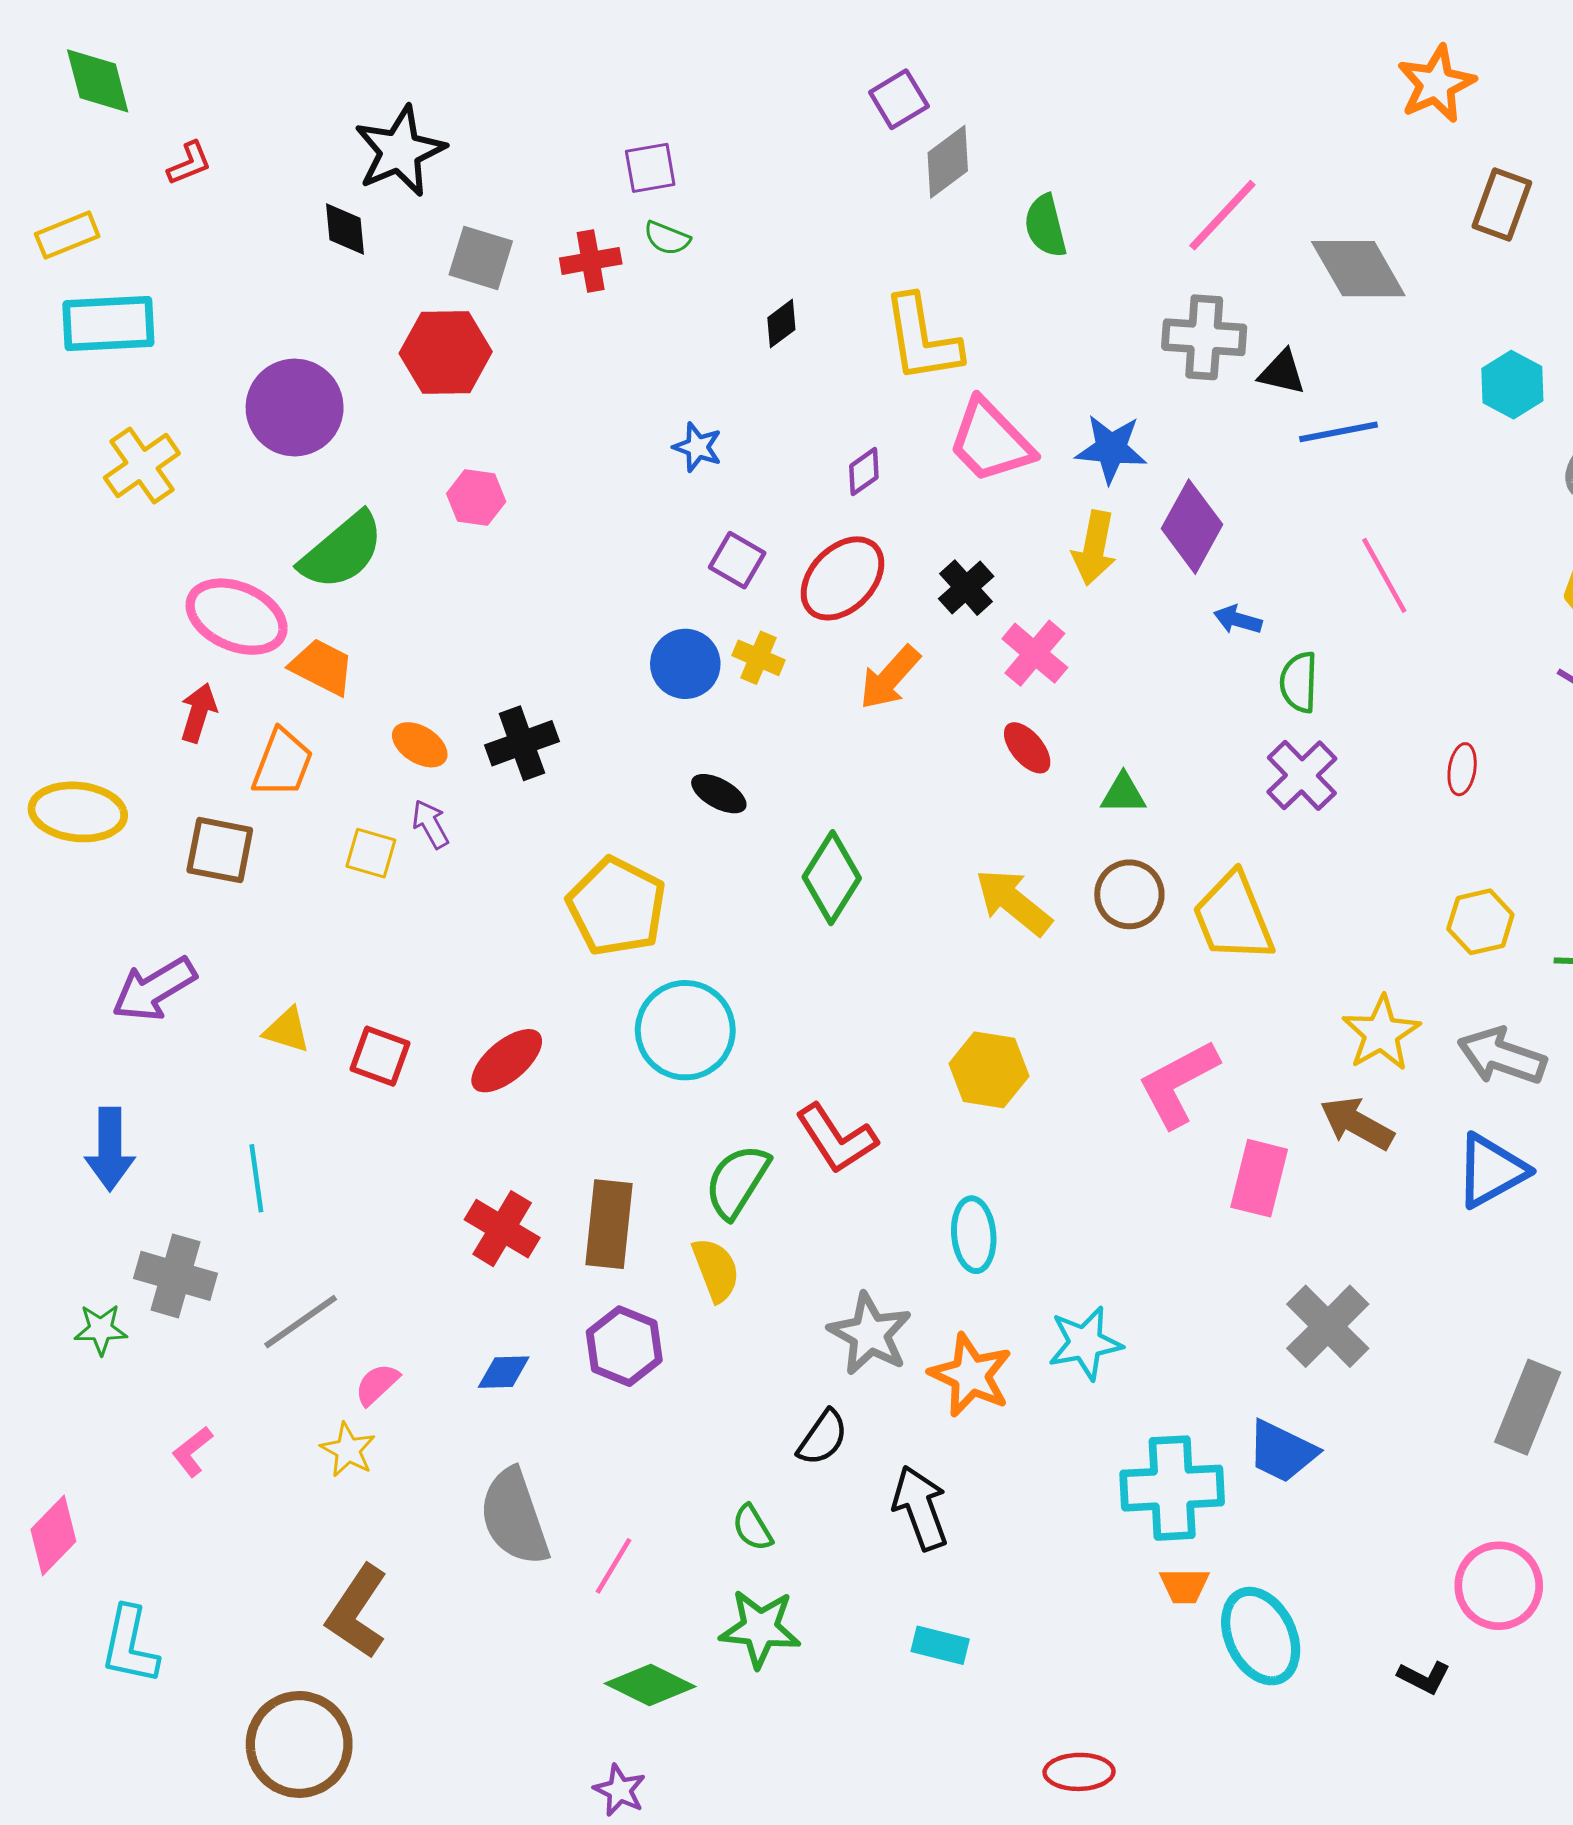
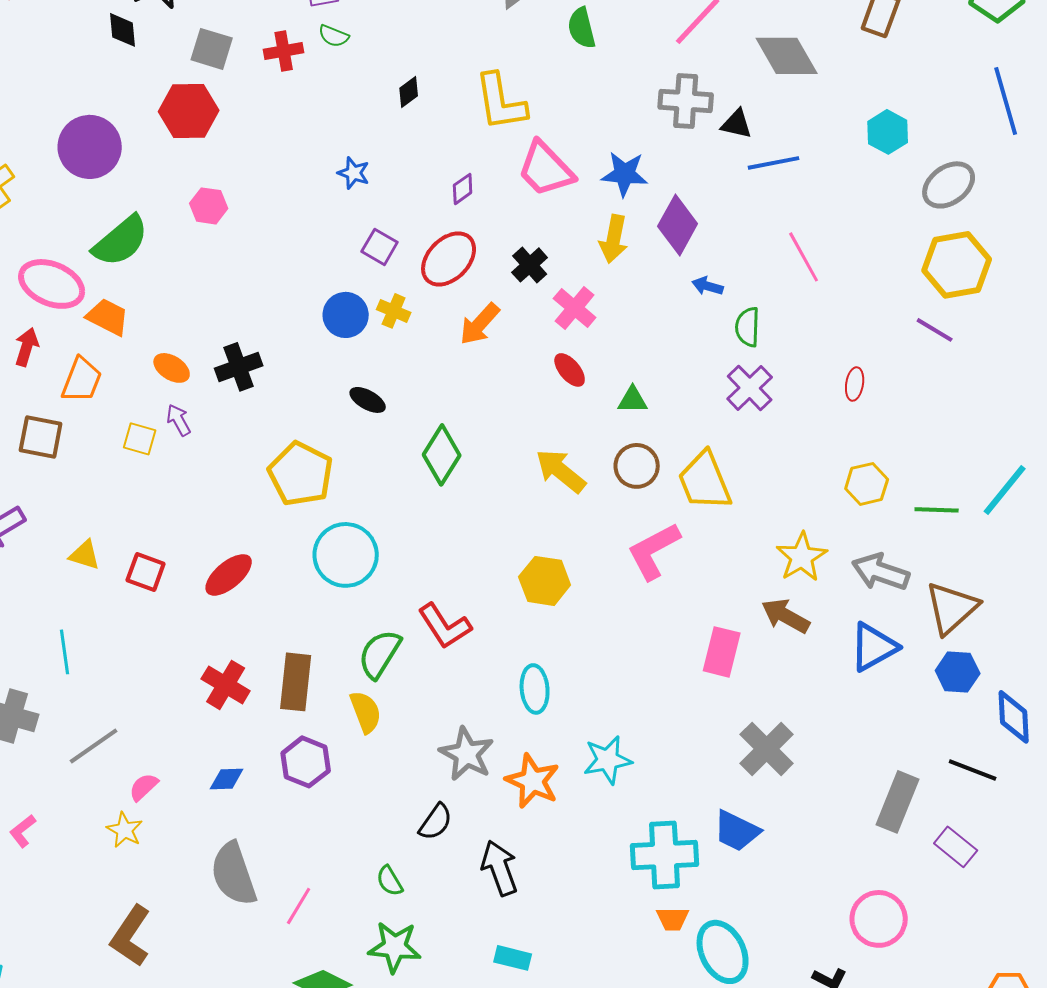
pink L-shape: (1178, 1084) -> (654, 551), moved

